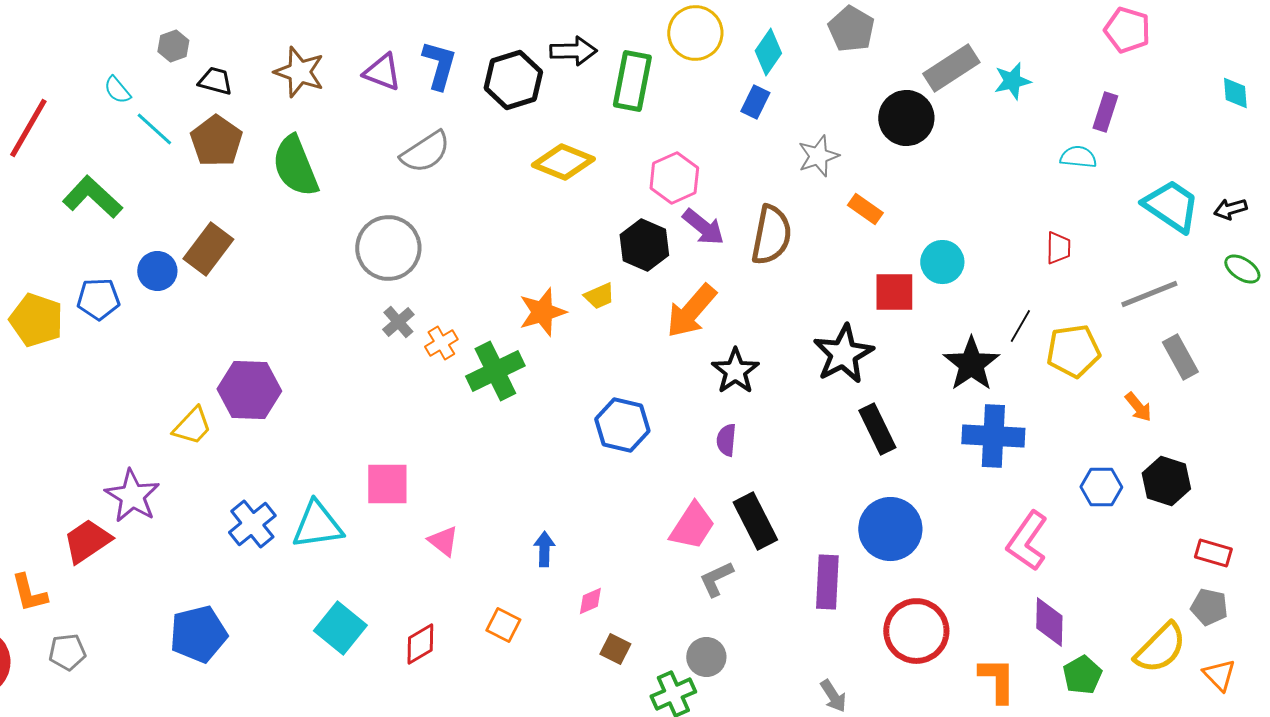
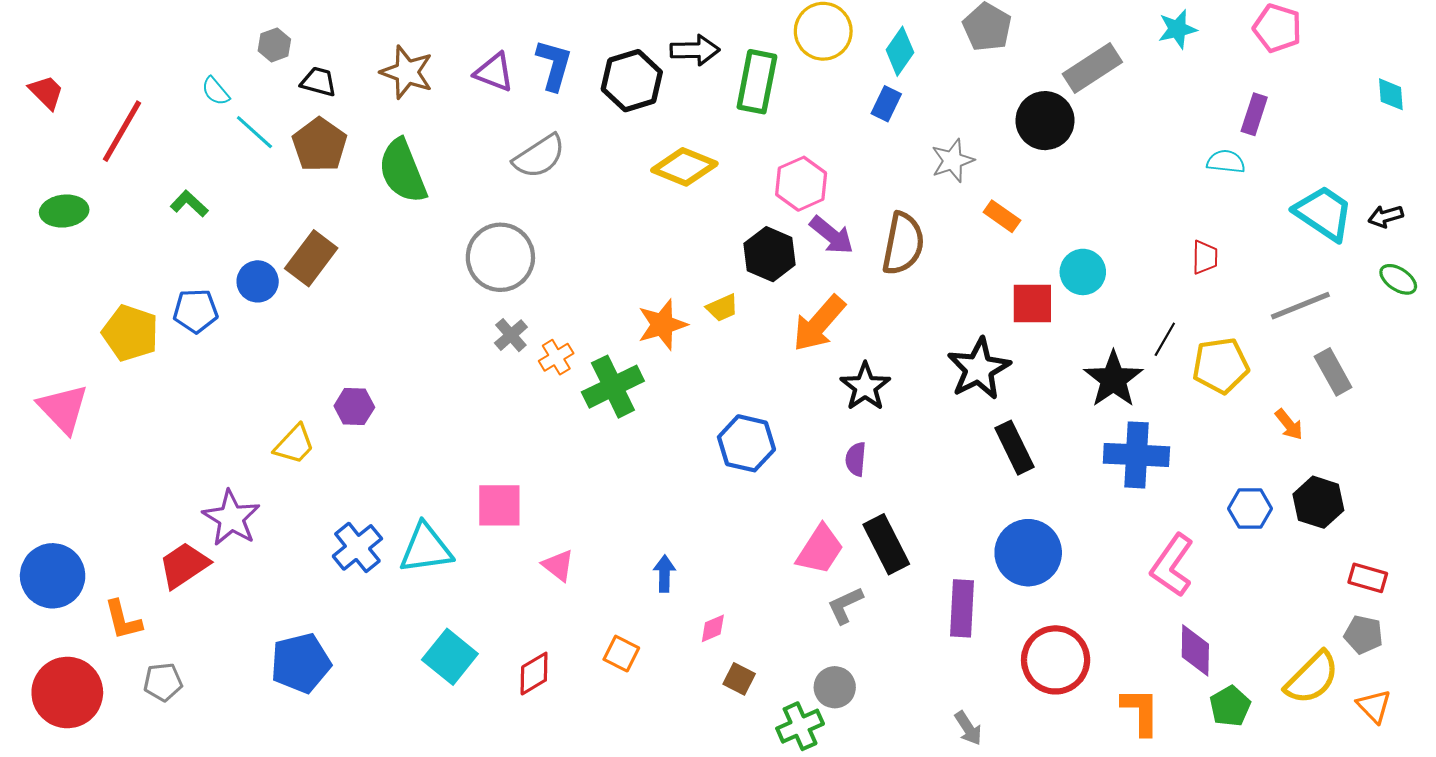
cyan star: (1012, 81) -> (1177, 29), moved
green L-shape: (92, 197) -> (189, 204), size x0.6
purple hexagon: (249, 390) -> (354, 407), size x0.6

